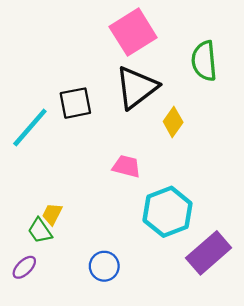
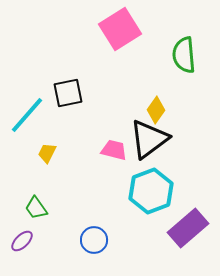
black triangle: (136, 88) -> (149, 139), moved
yellow trapezoid: (52, 214) -> (47, 153), moved

